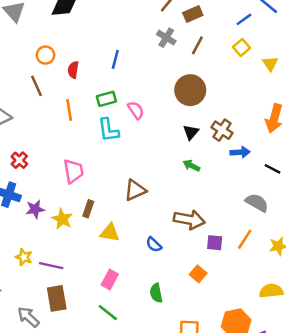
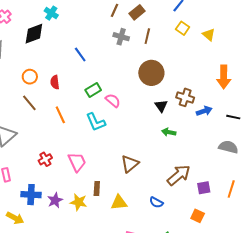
blue line: (115, 59) -> (80, 54), moved, turned -35
green rectangle: (106, 99) -> (93, 90), moved
red cross: (19, 160) -> (45, 159), moved, turned 32
brown arrow: (189, 220) -> (179, 175), turned -35
orange line: (245, 239) -> (231, 189), moved

